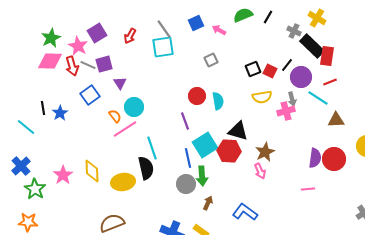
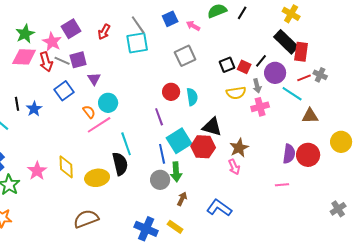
gray cross: (294, 31) -> (320, 75), moved
gray square: (211, 60) -> (185, 56), size x1.5
gray arrow: (292, 99) -> (257, 86), moved

